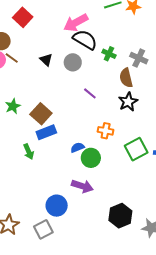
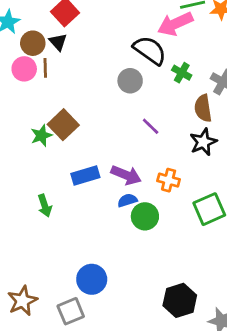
pink arrow: (76, 23) -> (175, 24), moved
brown line: (12, 58) -> (45, 68), turned 48
black triangle: (46, 60) -> (58, 42), moved
brown square: (41, 114) -> (63, 125), moved
green arrow: (29, 152) -> (45, 206), moved
purple arrow: (82, 186) -> (126, 175), moved

